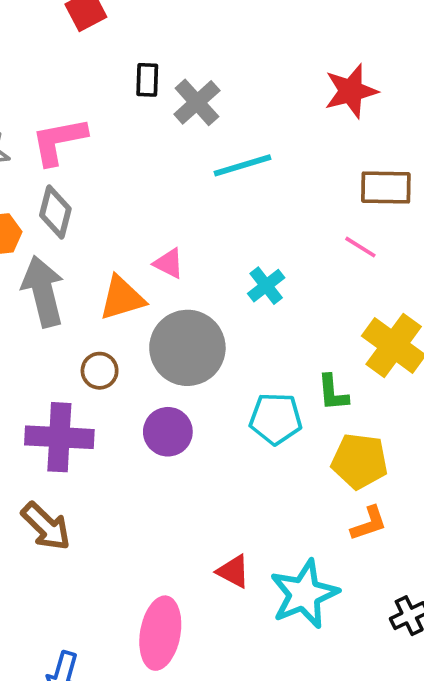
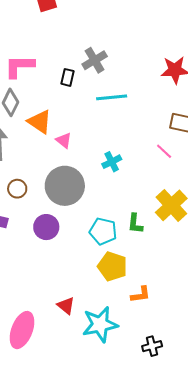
black rectangle: (147, 80) -> (68, 77), moved
orange triangle: (122, 298) -> (40, 122), moved, turned 40
yellow pentagon: (360, 461) -> (112, 266), moved

